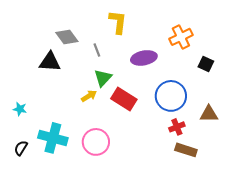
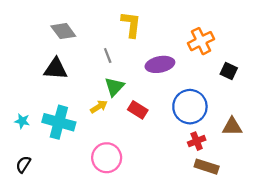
gray diamond: (67, 37) -> (63, 31), moved
red rectangle: (124, 99) -> (138, 110), size x0.7
cyan cross: (53, 138) -> (59, 122), moved

